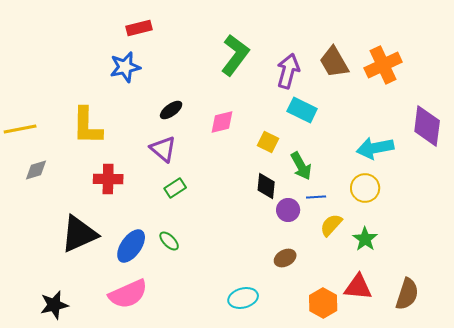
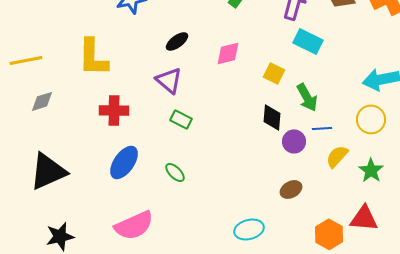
green rectangle: (175, 188) -> (181, 119), turned 60
black triangle: (79, 234) -> (48, 171), moved
blue ellipse: (131, 246) -> (124, 162), moved

